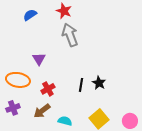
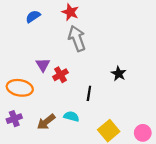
black star: (99, 83) -> (119, 74), moved
red cross: (48, 89) -> (60, 75), moved
cyan semicircle: (65, 121) -> (71, 116), moved

